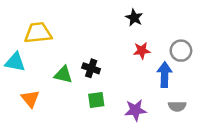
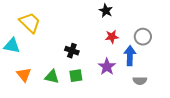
yellow trapezoid: (38, 33) -> (30, 23), turned 50
green triangle: (63, 75) -> (52, 77), moved
purple star: (135, 110) -> (107, 67), moved, turned -30

